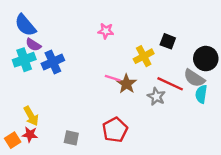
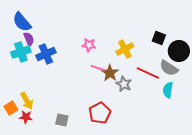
pink star: (106, 31) -> (89, 45), moved
black square: (168, 41) -> (159, 38), moved
purple semicircle: (33, 45) -> (29, 39), turned -144
cyan semicircle: (201, 94) -> (168, 90), moved
gray star: (156, 96) -> (124, 84), moved
orange square: (13, 140) -> (11, 108), moved

